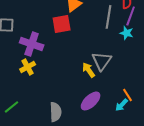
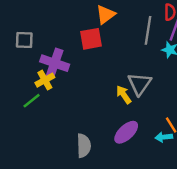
yellow cross: (28, 67) -> (45, 80), moved
cyan arrow: (122, 105) -> (164, 137), turned 40
green line: (12, 107) -> (32, 101), moved

